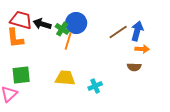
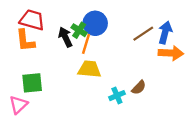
black arrow: (42, 24) -> (65, 37), moved, turned 48
orange arrow: (142, 49) -> (171, 53), size x1.5
brown semicircle: (134, 67) -> (139, 88), moved, turned -48
yellow trapezoid: (65, 78) -> (89, 69), moved

